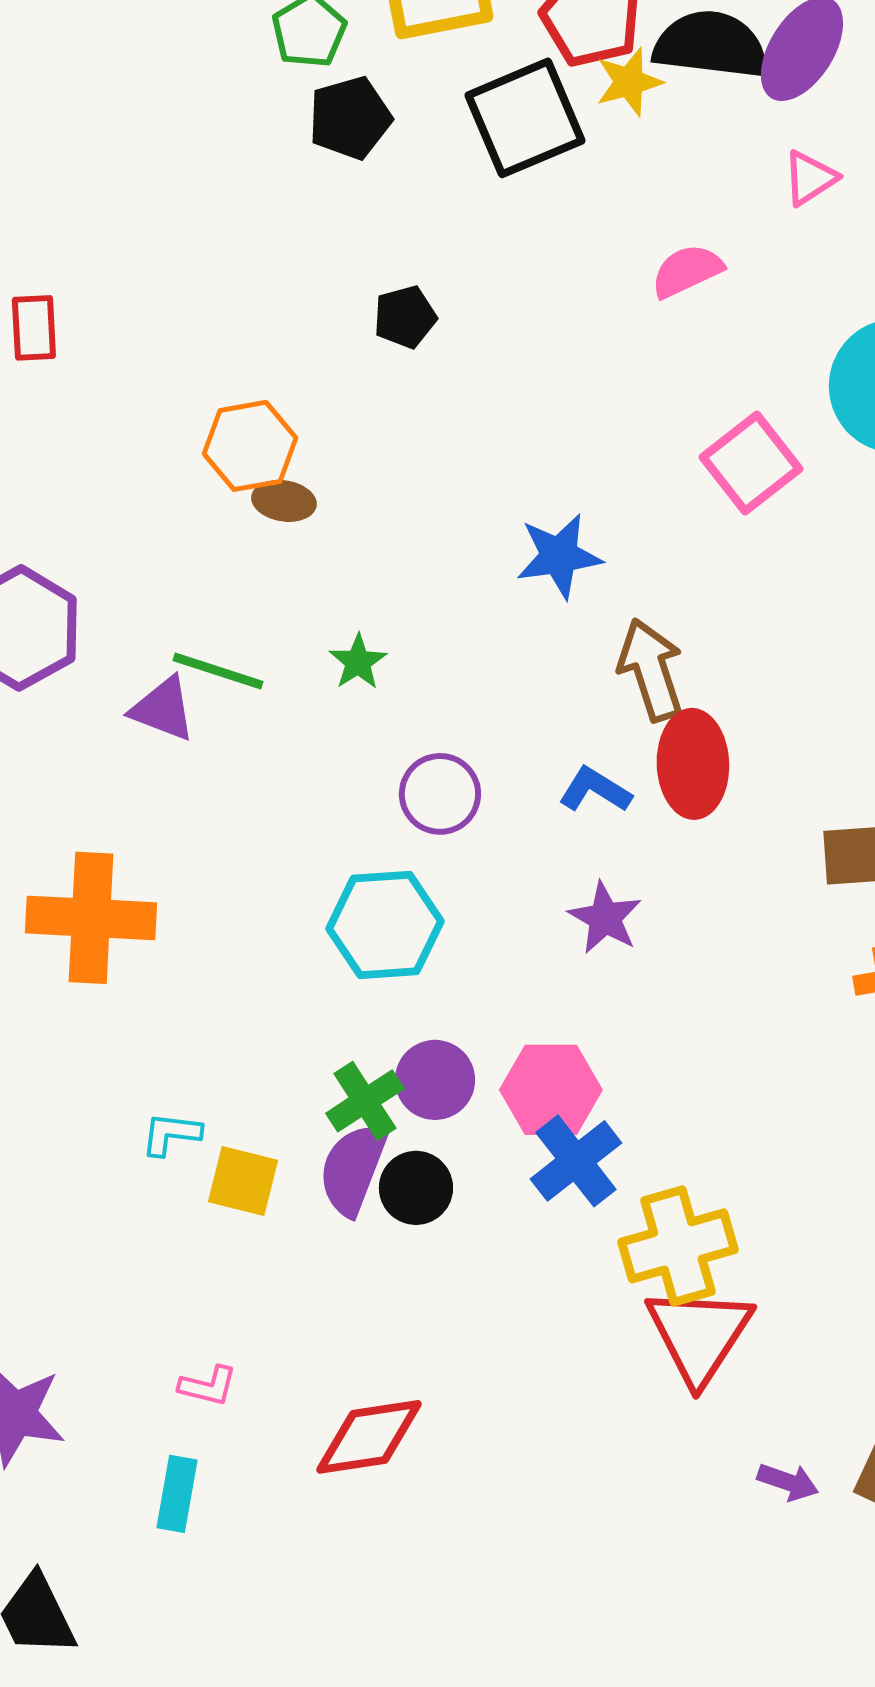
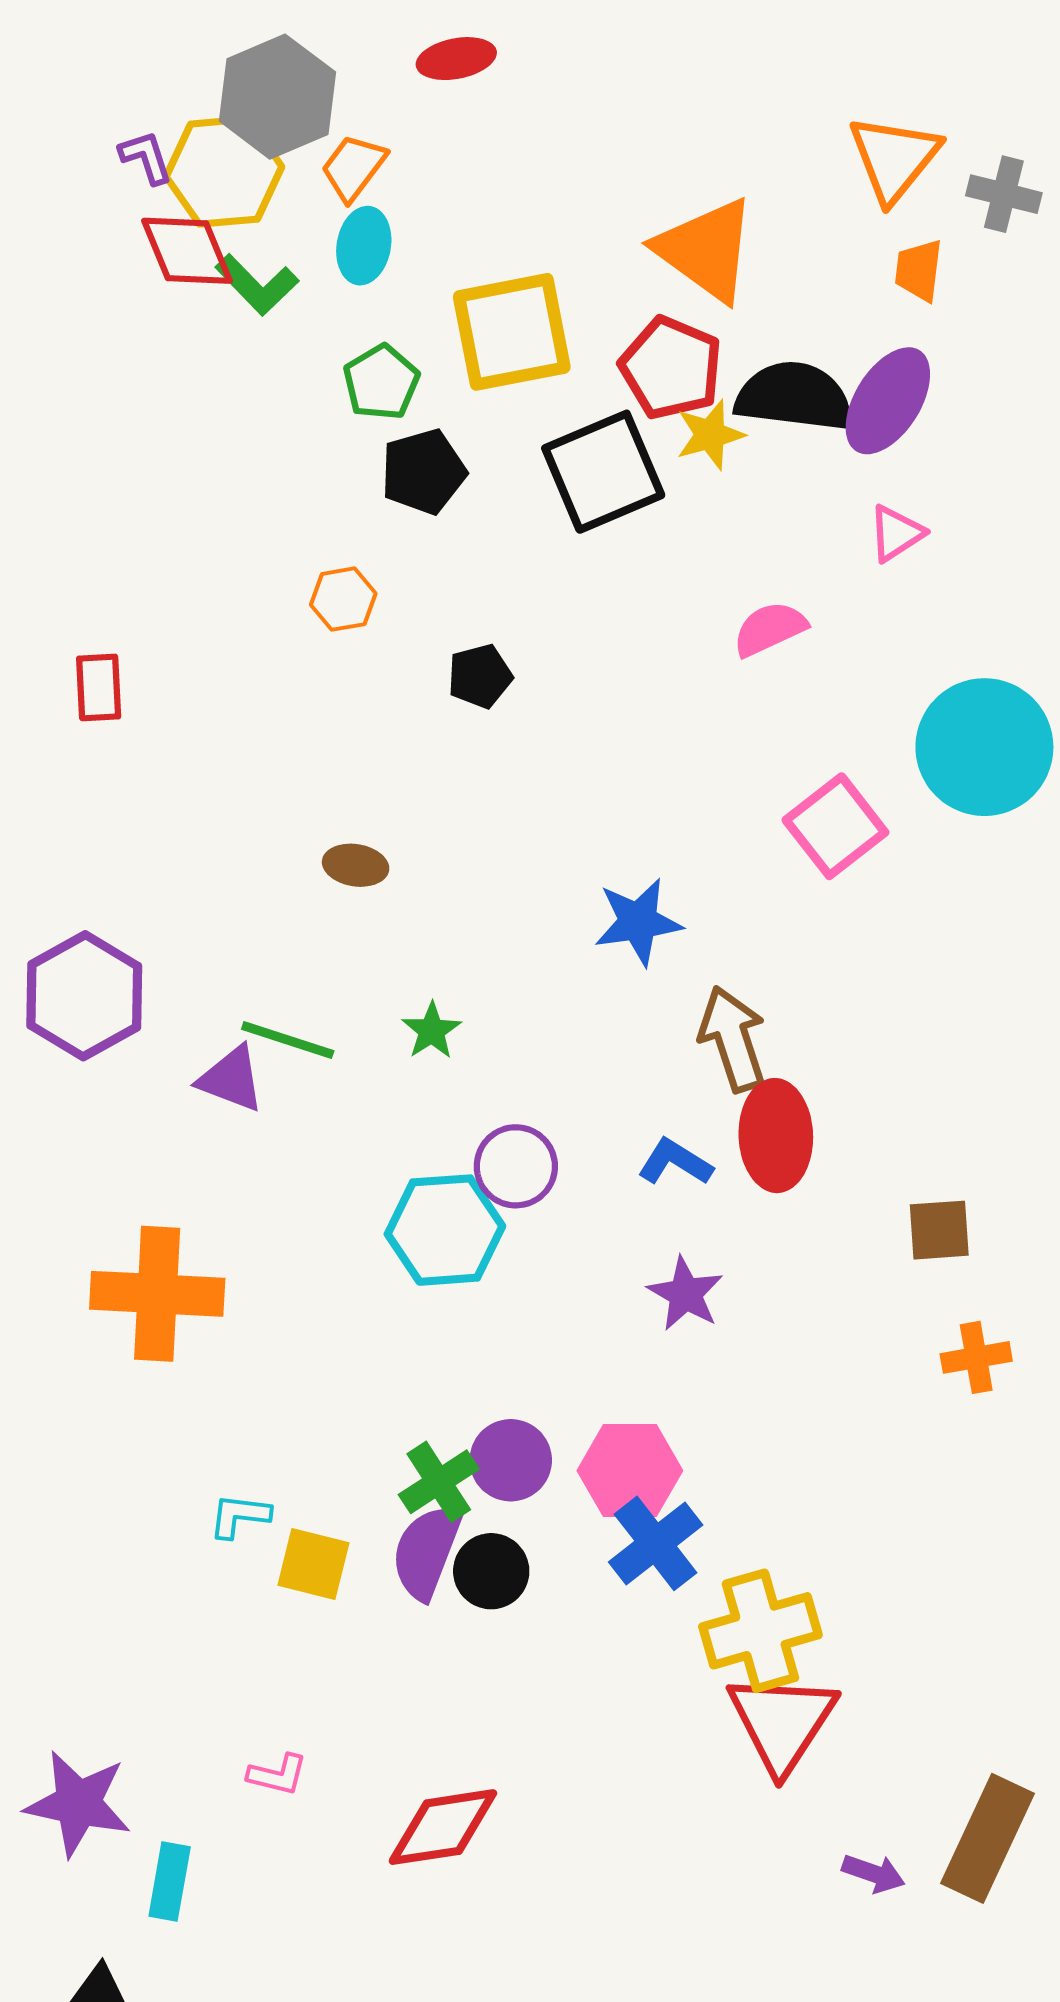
orange hexagon: (250, 446) -> (343, 599), moved, size x0.7
cyan hexagon: (385, 925) -> (445, 1230), moved
cyan rectangle: (177, 1494) -> (170, 1882), moved

